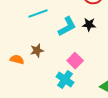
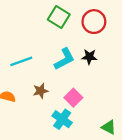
cyan line: (38, 14) -> (21, 61), moved
brown star: (37, 50) -> (41, 91), moved

